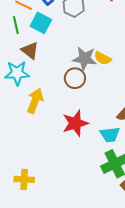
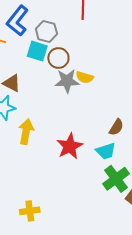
cyan square: (41, 23) -> (37, 51), moved
brown circle: (75, 78) -> (58, 58), moved

